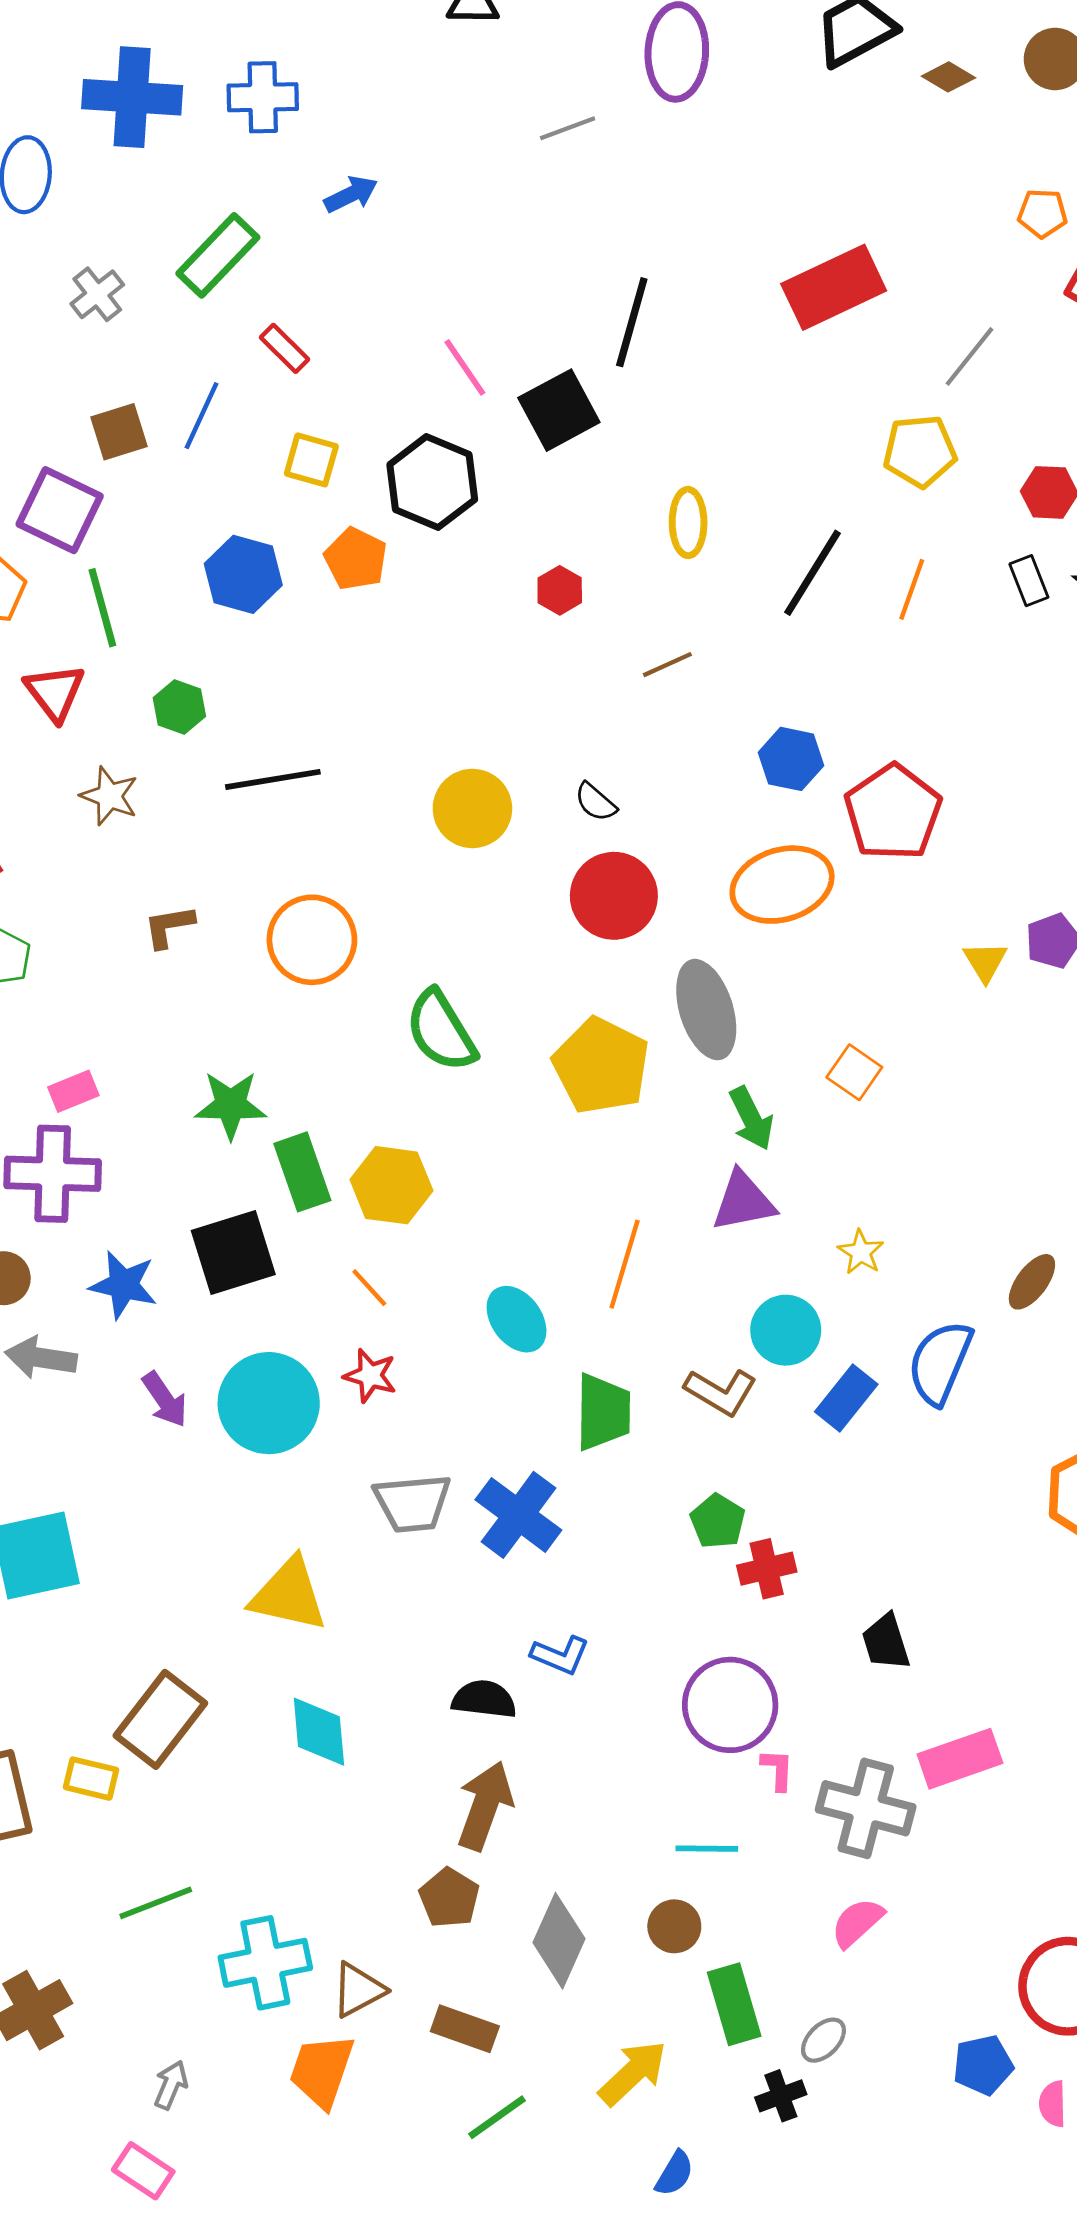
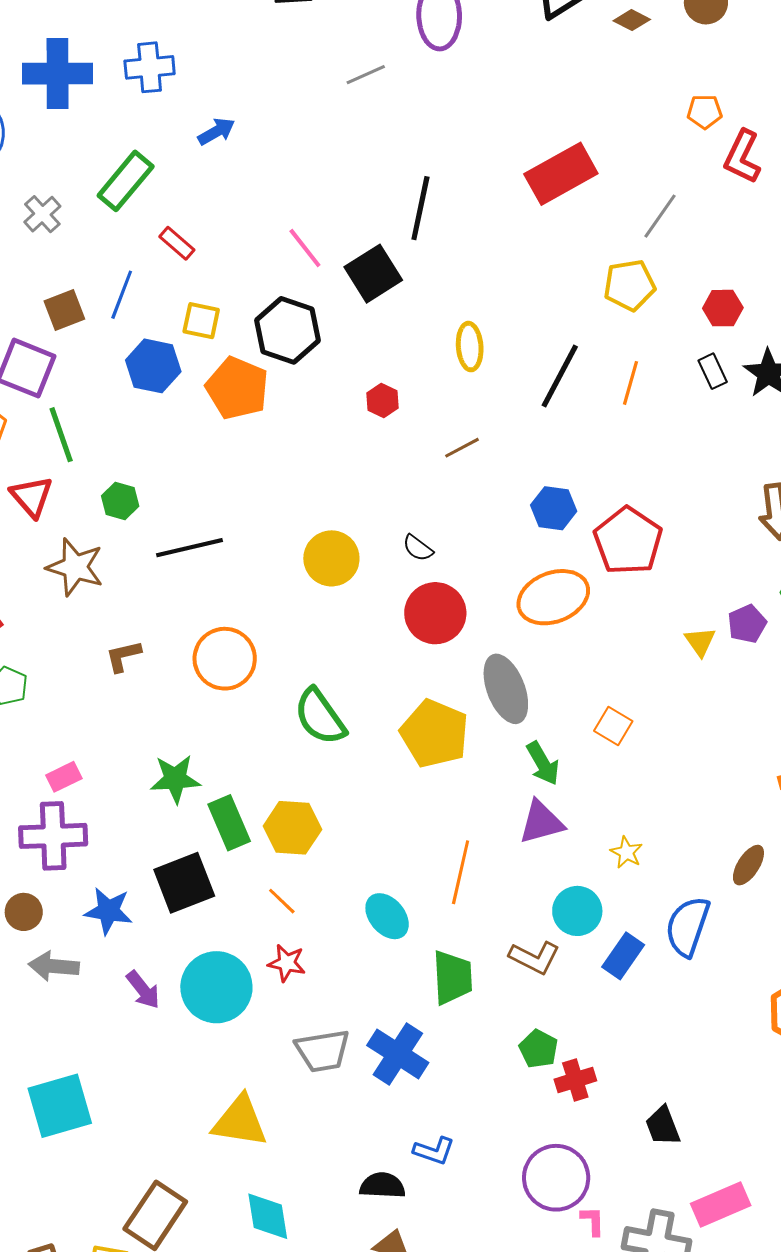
orange pentagon: (356, 559) -> (237, 388), size x1.4
blue hexagon: (243, 574) -> (153, 366), moved
brown star: (109, 796) -> (75, 567), size x1.4

